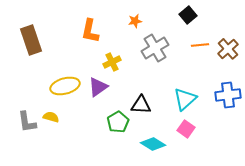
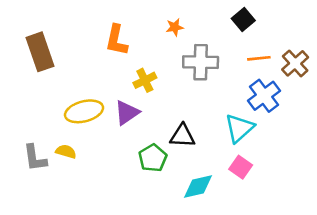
gray cross: (155, 48) -> (201, 62), turned 32
blue cross: (228, 95) -> (264, 96), moved, turned -30
cyan diamond: (153, 144) -> (198, 186), turned -45

